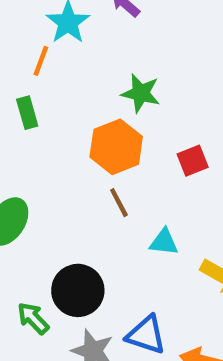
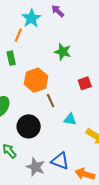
orange hexagon: (116, 147) -> (36, 80), moved
black circle: (78, 290) -> (29, 126), moved

